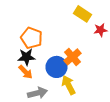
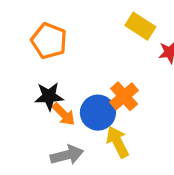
orange pentagon: (32, 38) -> (49, 41), moved
orange arrow: (26, 72) -> (64, 114), moved

